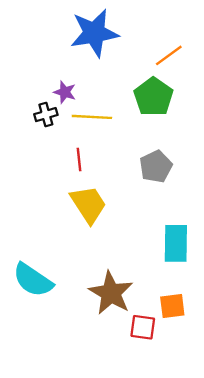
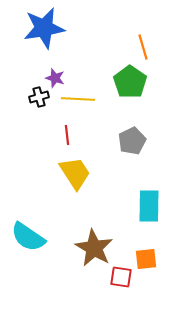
blue star: (94, 33) -> (44, 28), moved
orange line: (169, 55) -> (143, 47), turned -70

